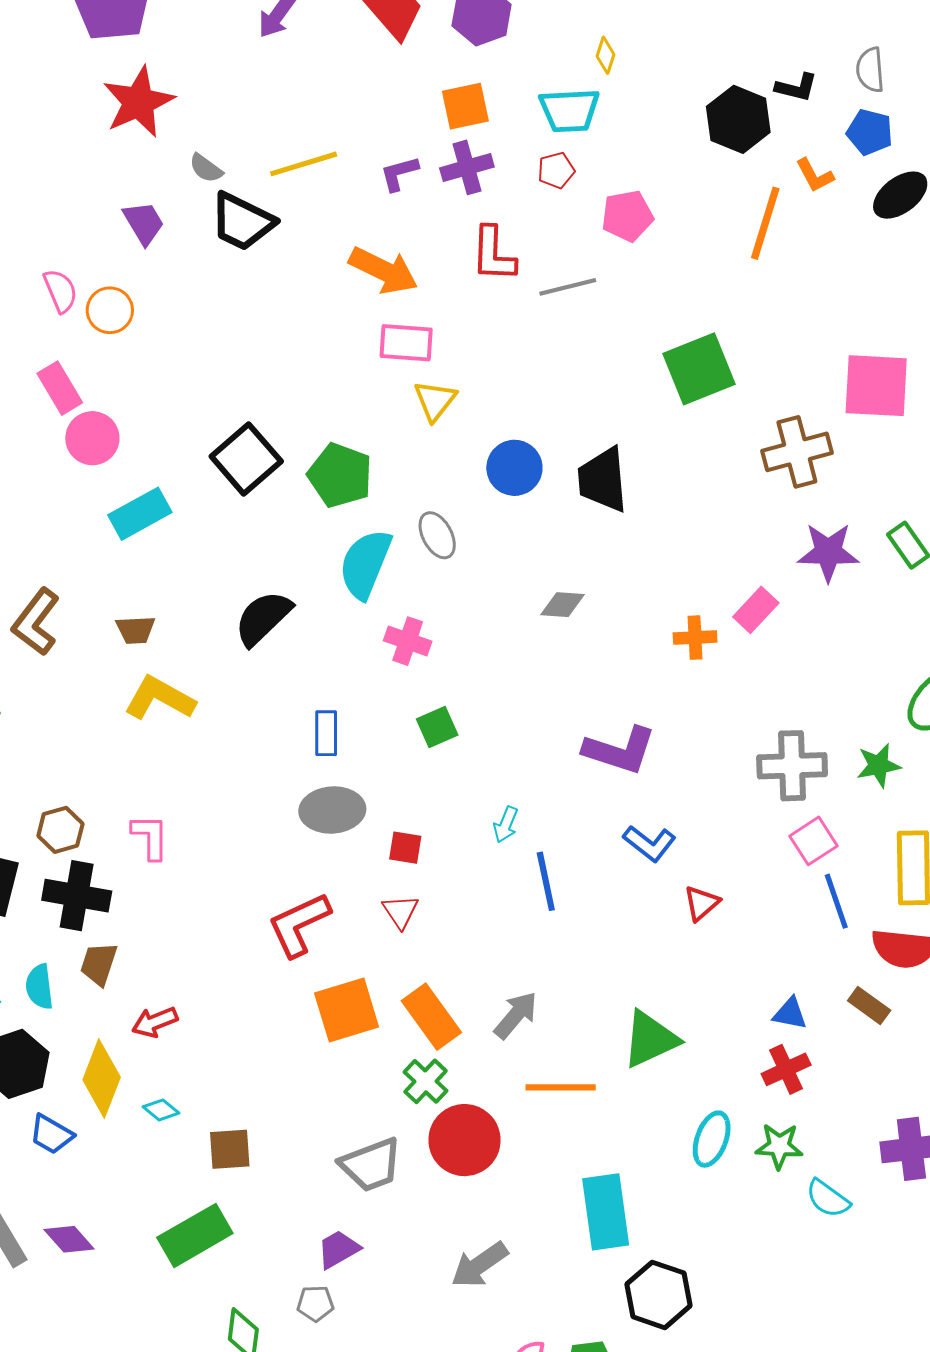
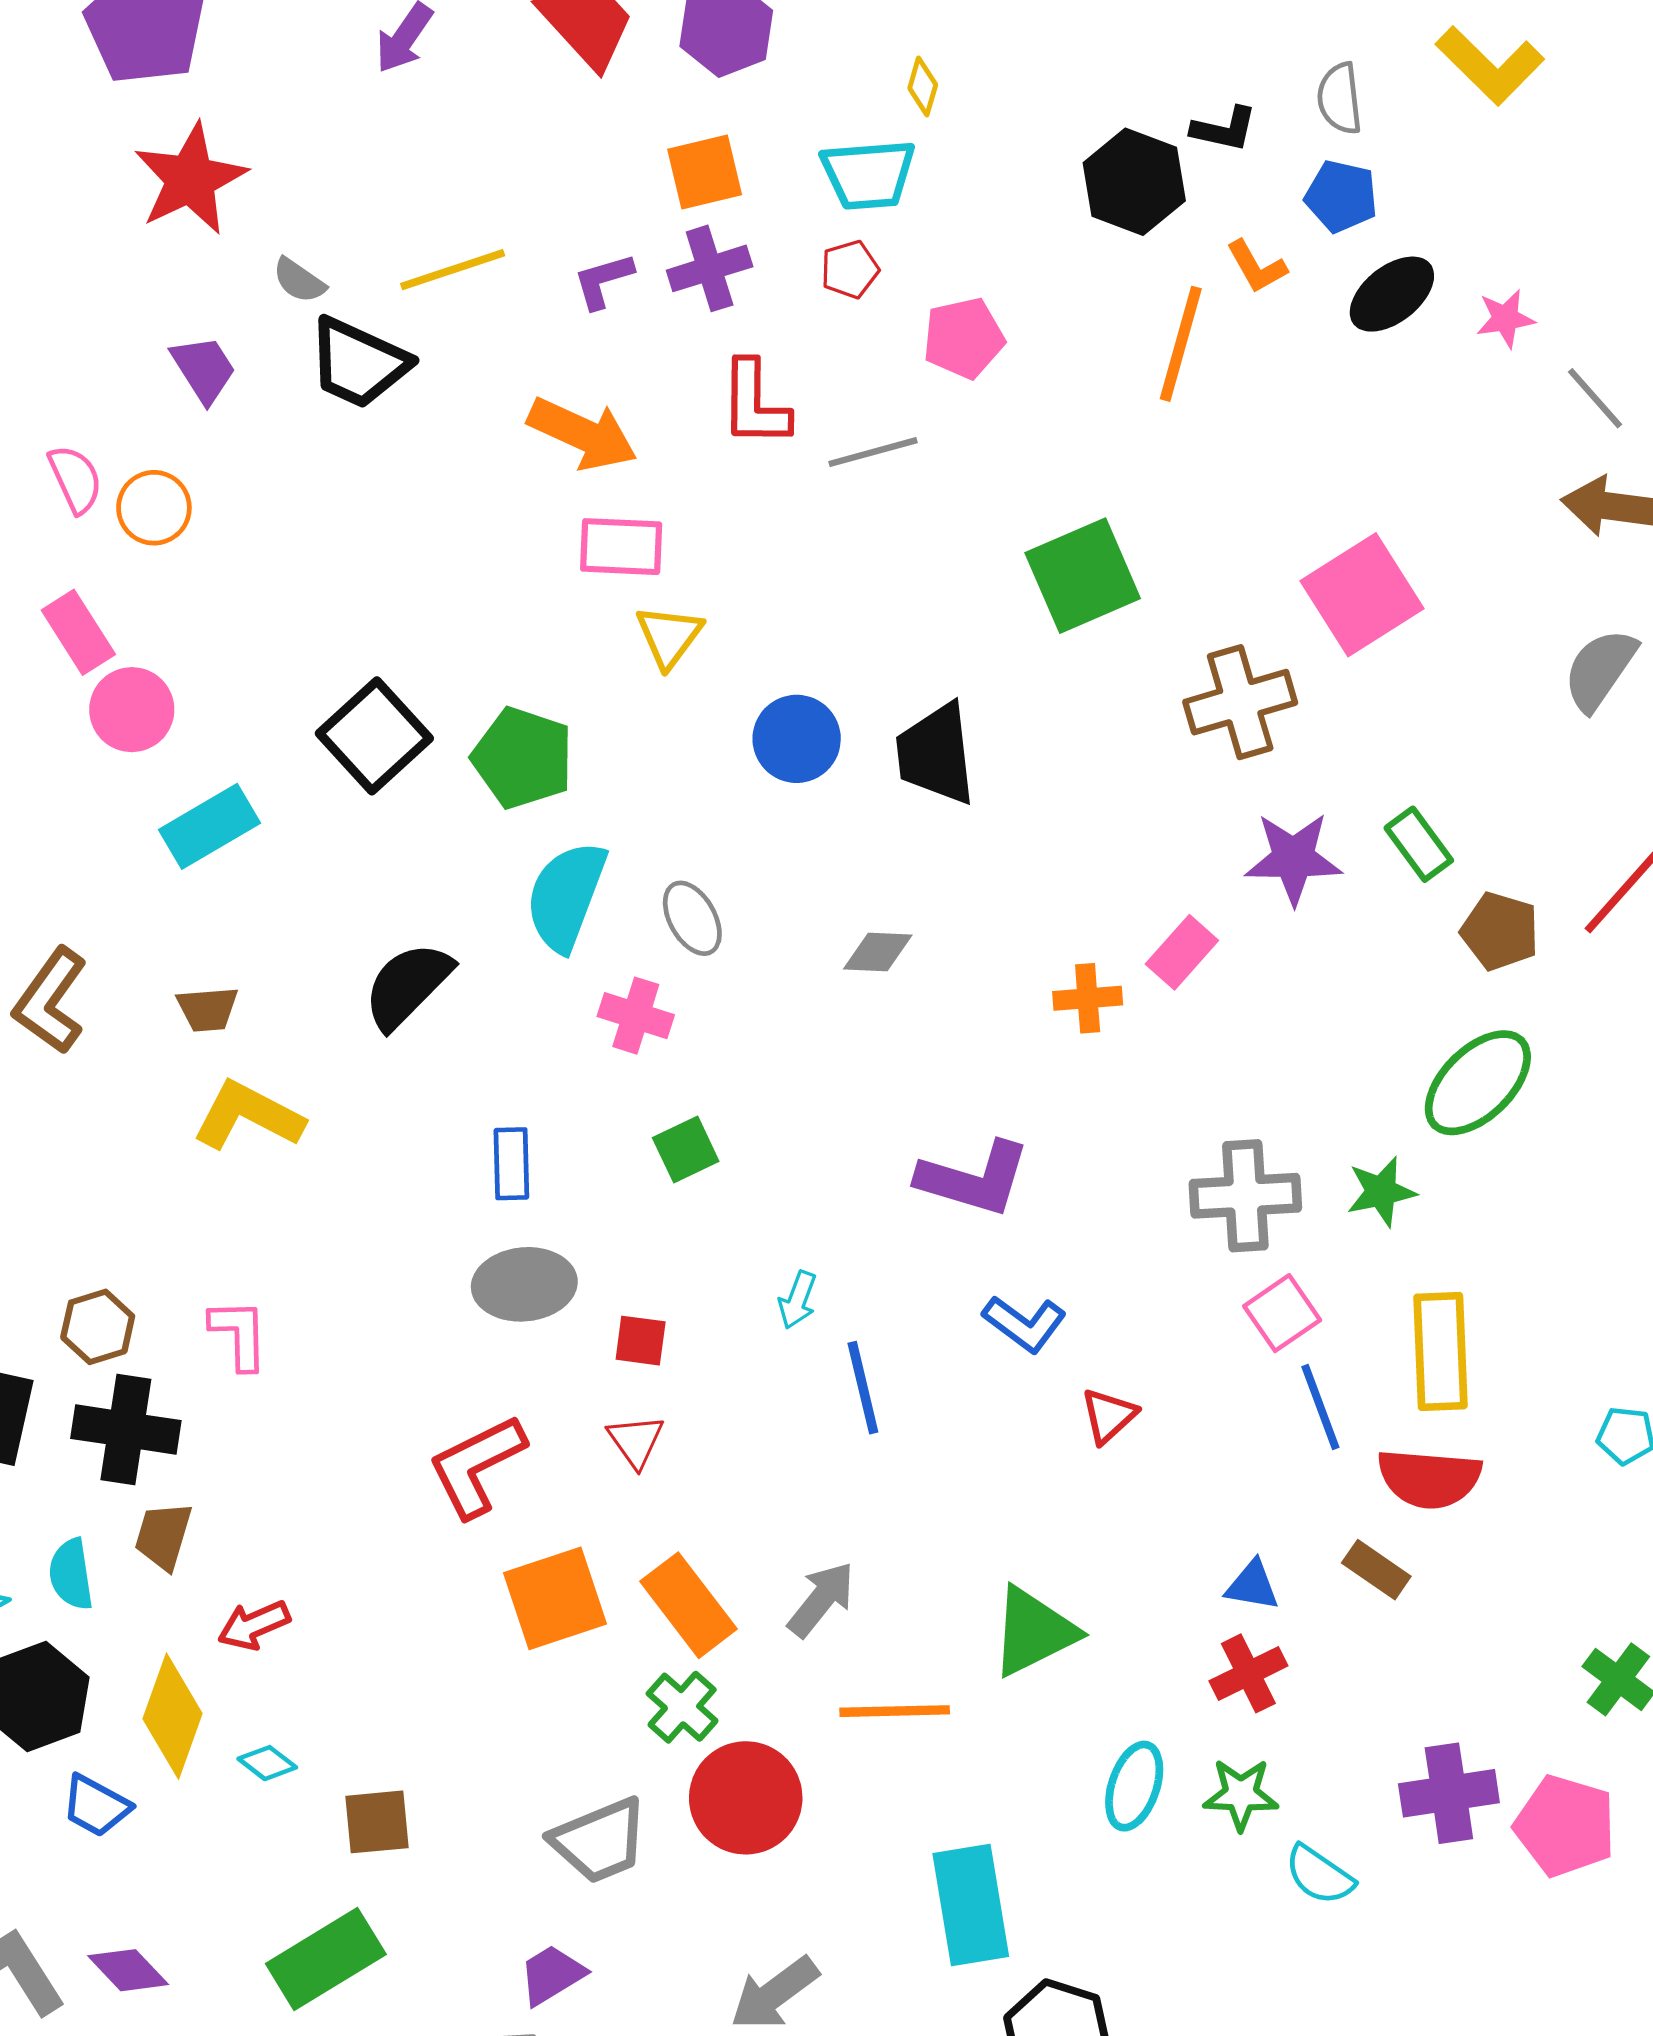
pink square: (876, 386) -> (1362, 595), turned -34
gray ellipse: (437, 535) -> (692, 918), moved

